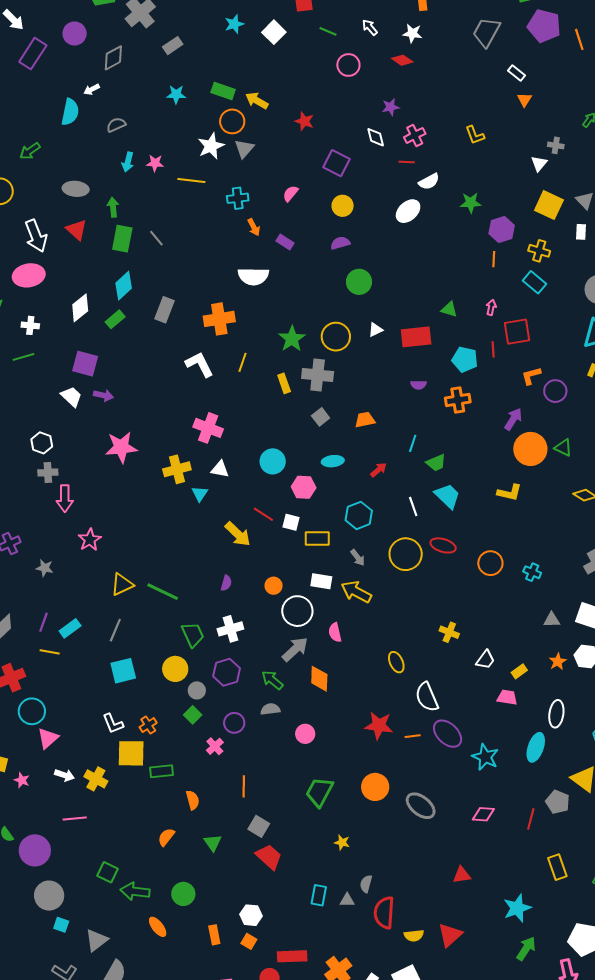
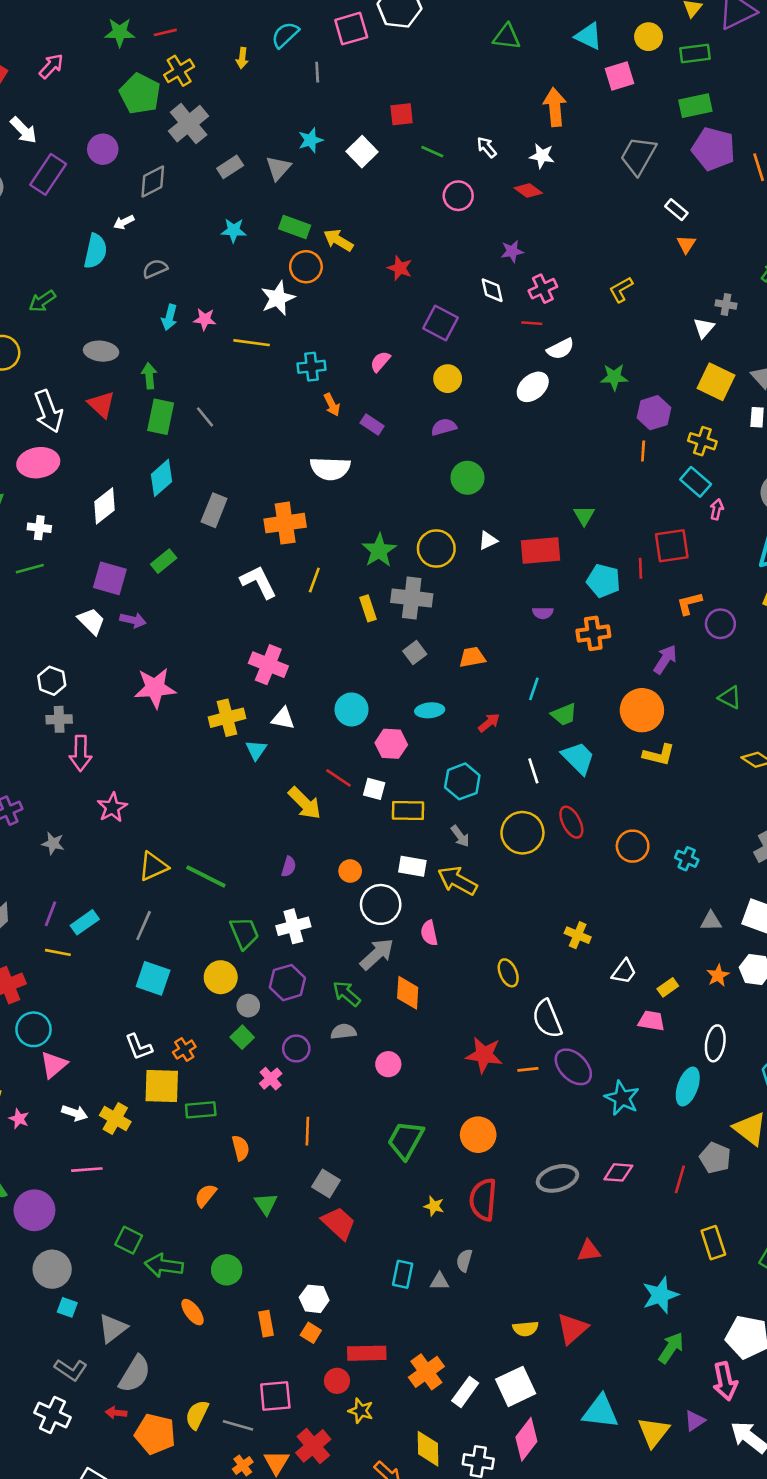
yellow L-shape: (475, 135) -> (621, 289), turned 80
gray triangle: (244, 149) -> (278, 168), moved
pink arrow: (491, 307) -> (717, 509), moved
green triangle: (449, 309) -> (584, 515), turned 42
green rectangle: (115, 319) -> (164, 561), moved
orange circle: (530, 449) -> (642, 710), moved
red ellipse: (443, 545) -> (571, 822), turned 45
cyan square: (123, 671) -> (153, 978), turned 32
gray ellipse: (421, 806) -> (557, 1178), moved, turned -56
red semicircle: (384, 913) -> (483, 1199), moved

